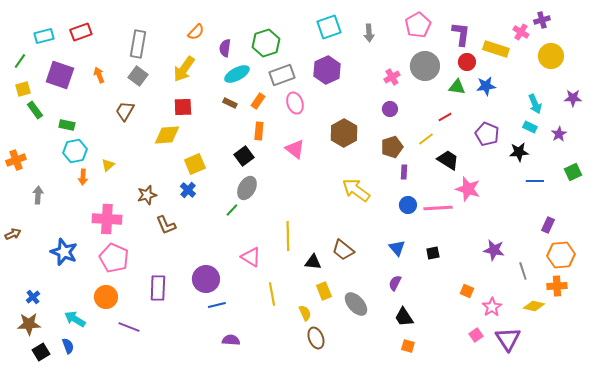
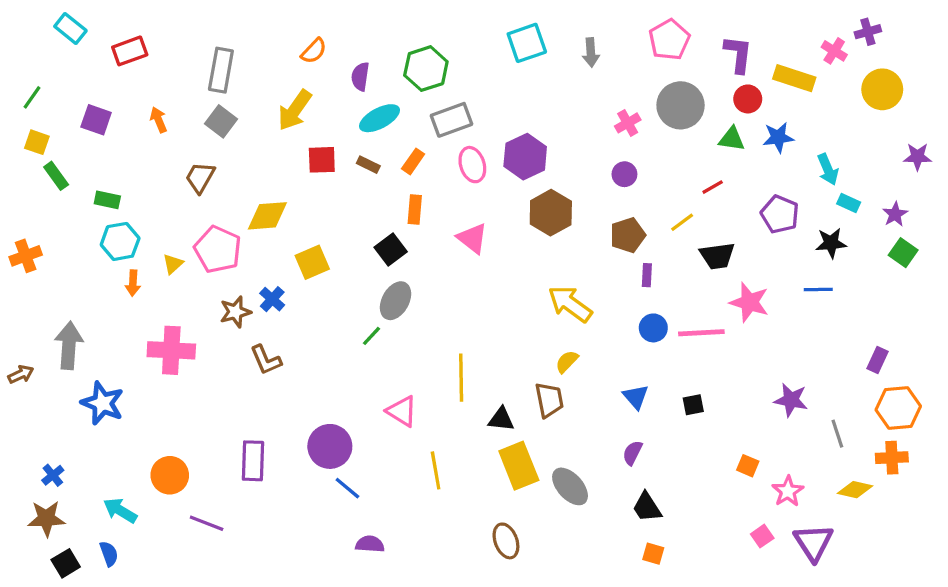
cyan rectangle: (44, 36) -> (70, 29), moved, turned 54
purple hexagon: (327, 70) -> (525, 157), moved
purple square: (60, 75) -> (96, 120), size x0.7
yellow square: (23, 89) -> (37, 142), turned 35
cyan arrow: (535, 104) -> (828, 169), moved
red square: (183, 107) -> (322, 160), moved
black trapezoid: (448, 160) -> (717, 256), turned 140
green square: (573, 172) -> (903, 253), moved, turned -30
blue line: (535, 181) -> (818, 289), moved
blue cross: (188, 190) -> (272, 299), moved
gray arrow: (38, 195) -> (69, 346), moved, size x1.6
brown trapezoid: (343, 250) -> (549, 400), turned -140
pink pentagon: (114, 258) -> (218, 249), moved
yellow rectangle: (324, 291) -> (519, 466), size x1.6
blue line: (217, 305) -> (347, 488), turned 54
yellow semicircle: (305, 313) -> (567, 362), moved, turned -112

